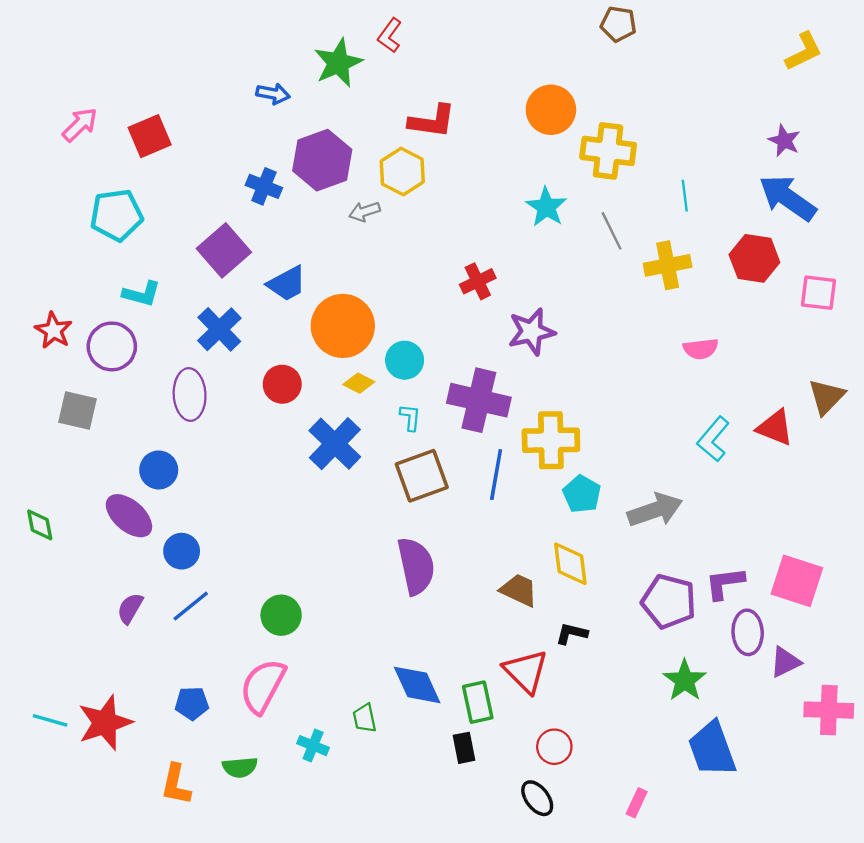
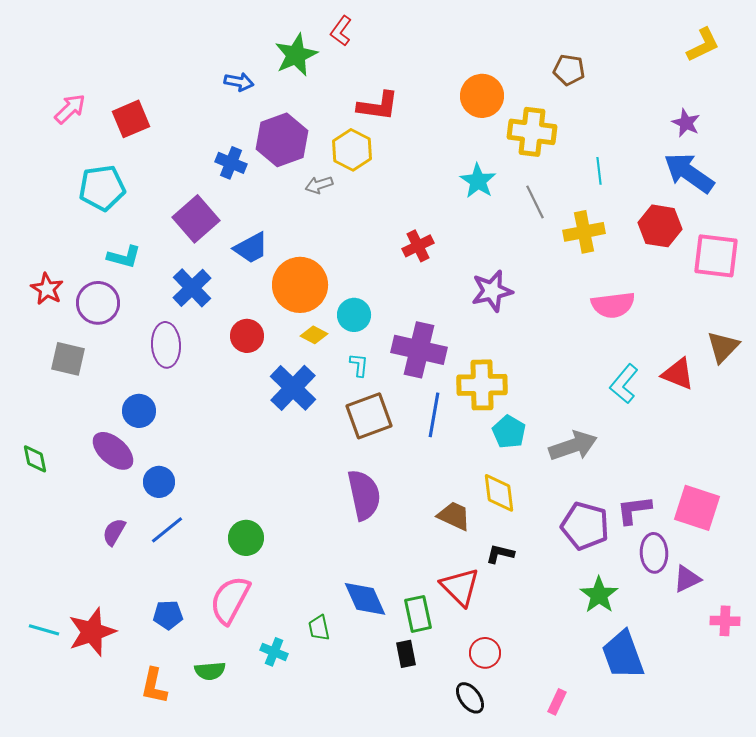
brown pentagon: (618, 24) -> (569, 70), moved
pink square: (819, 293) -> (716, 256), size x1.4
purple star: (531, 332) -> (492, 291), moved
pink semicircle: (701, 349) -> (613, 305), size x1.4
pink cross: (829, 710) -> (725, 621), size x0.7

